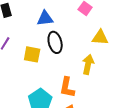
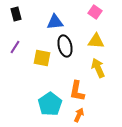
yellow triangle: (100, 37) -> (96, 41), moved
yellow arrow: (88, 64) -> (98, 68), turned -36

